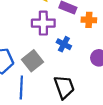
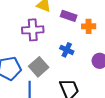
purple cross: (43, 23) -> (33, 30), moved

